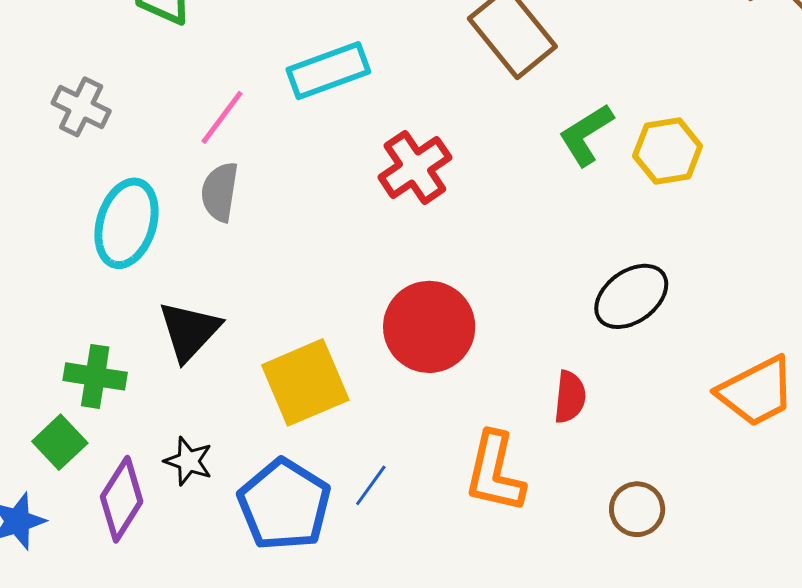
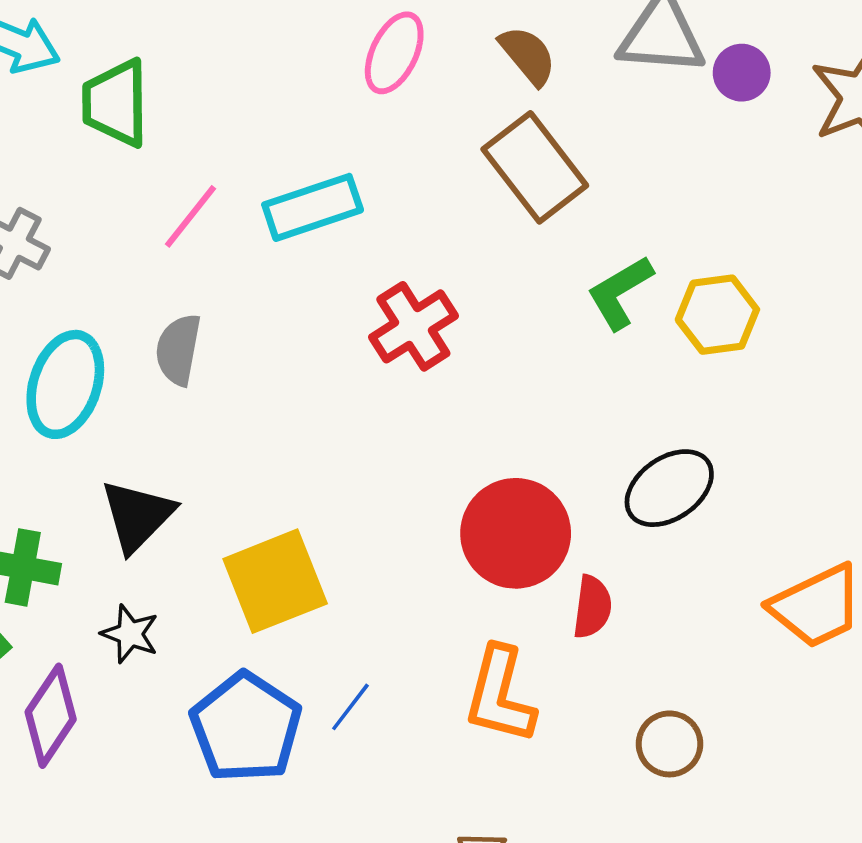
pink line: (222, 117) -> (191, 216), moved
red circle: (429, 327) -> (516, 533), moved
black star: (188, 461) -> (130, 634), moved

